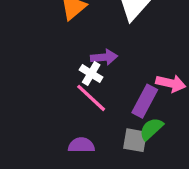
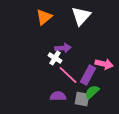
pink line: (91, 98) -> (68, 75), moved
purple semicircle: (81, 145) -> (58, 96), moved

